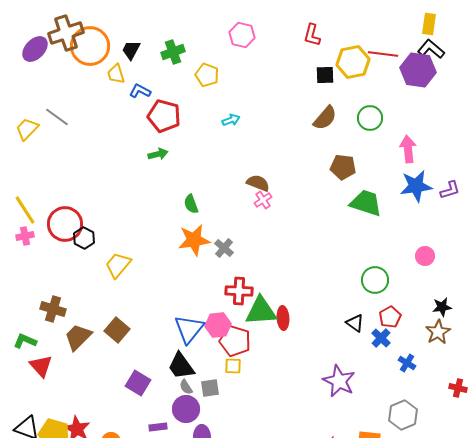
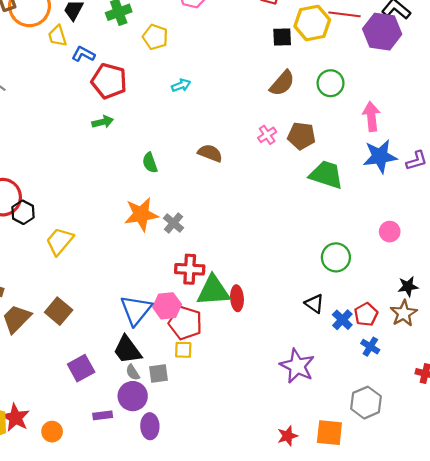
pink cross: (263, 200) -> (267, 135), moved
green semicircle: (191, 204) -> (150, 163), moved
red pentagon: (390, 317) -> (366, 314), moved
purple square: (138, 383) -> (81, 368), turned 30

